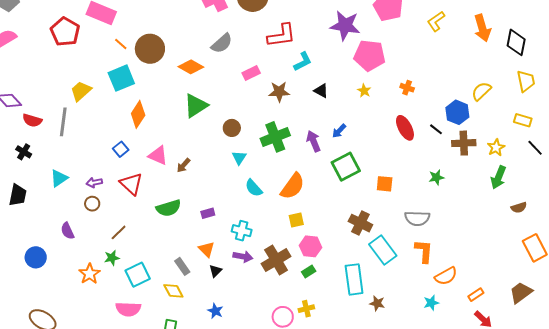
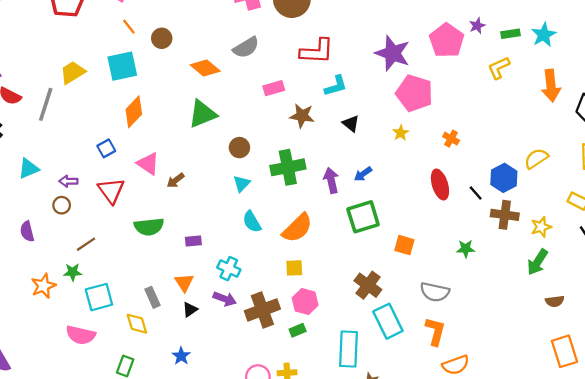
brown circle: (150, 49) -> (162, 38), size x0.6

